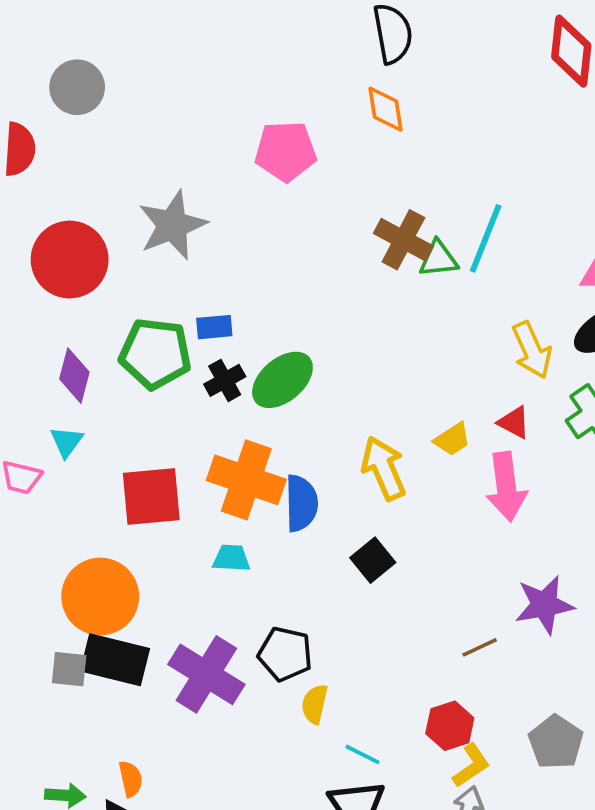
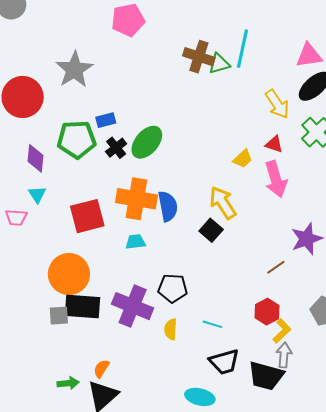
yellow arrow: (384, 468) -> (223, 203), moved
yellow semicircle: (315, 704) -> (171, 329), moved
cyan line: (363, 754) -> (212, 324), moved
orange semicircle: (131, 779) -> (101, 369), turned -126

